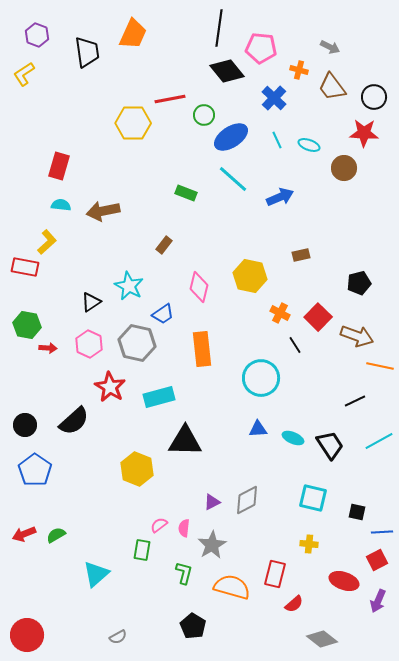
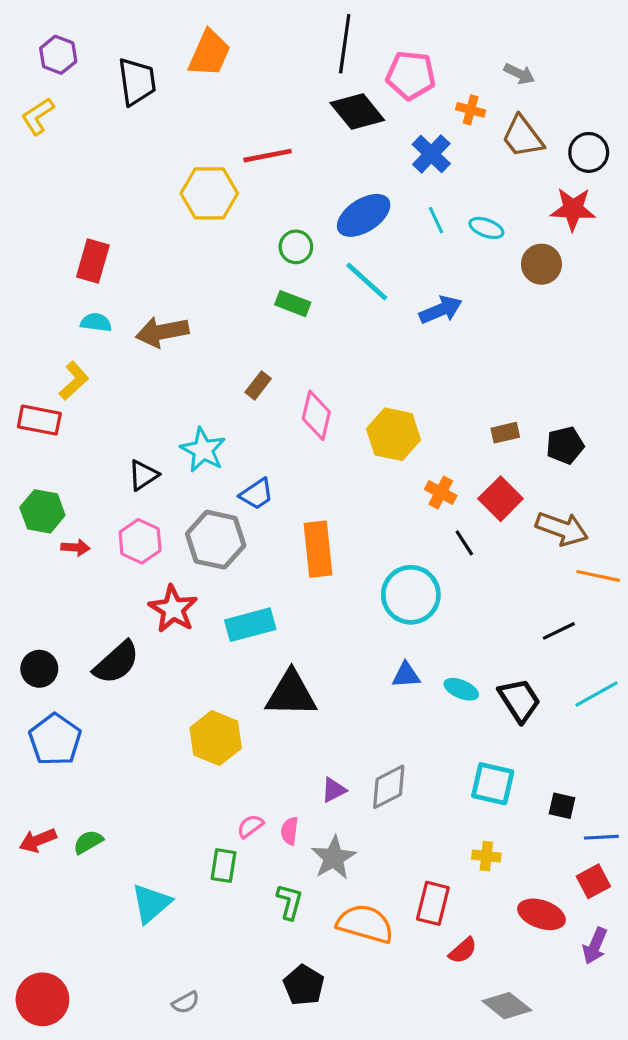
green circle: (204, 115) -> (296, 247), moved
brown rectangle: (301, 255) -> (505, 433), moved
pink diamond: (199, 287) -> (316, 415), moved

